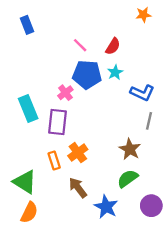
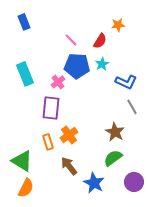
orange star: (143, 15) -> (118, 25), moved
cyan rectangle: (28, 108) -> (25, 74), moved
gray line: (149, 121) -> (132, 107), turned -42

